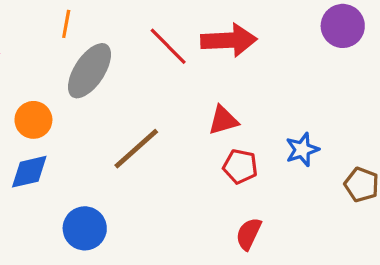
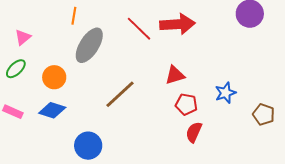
blue diamond: (29, 172) -> (52, 110), turned 32
red semicircle: (249, 234) -> (194, 132), moved

